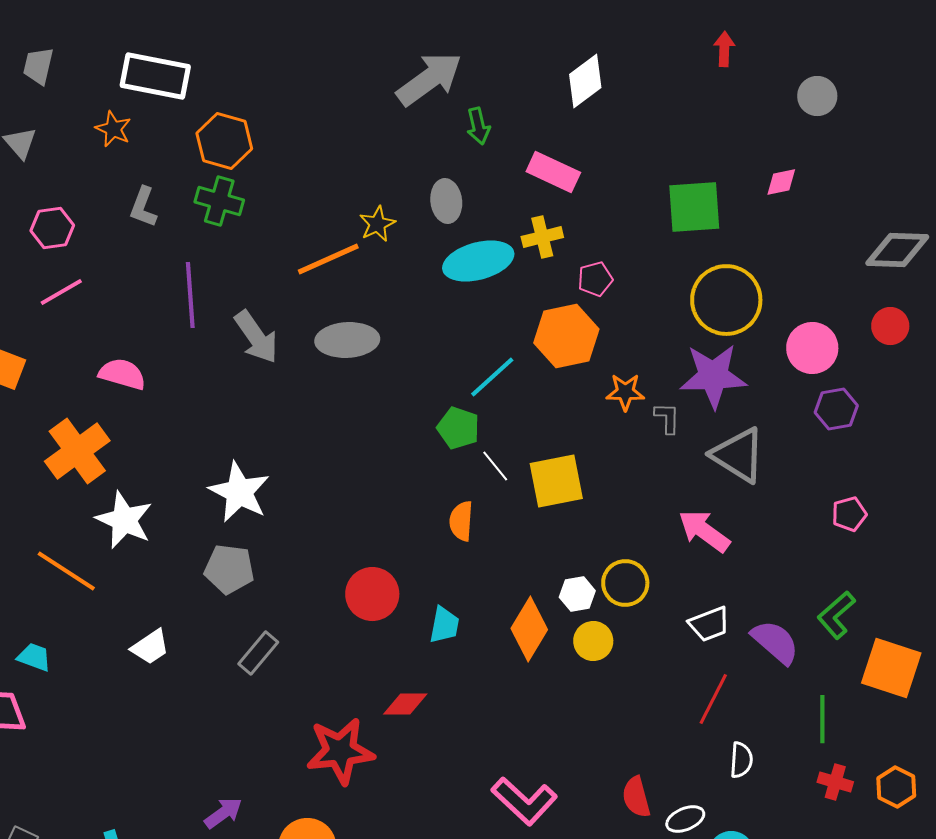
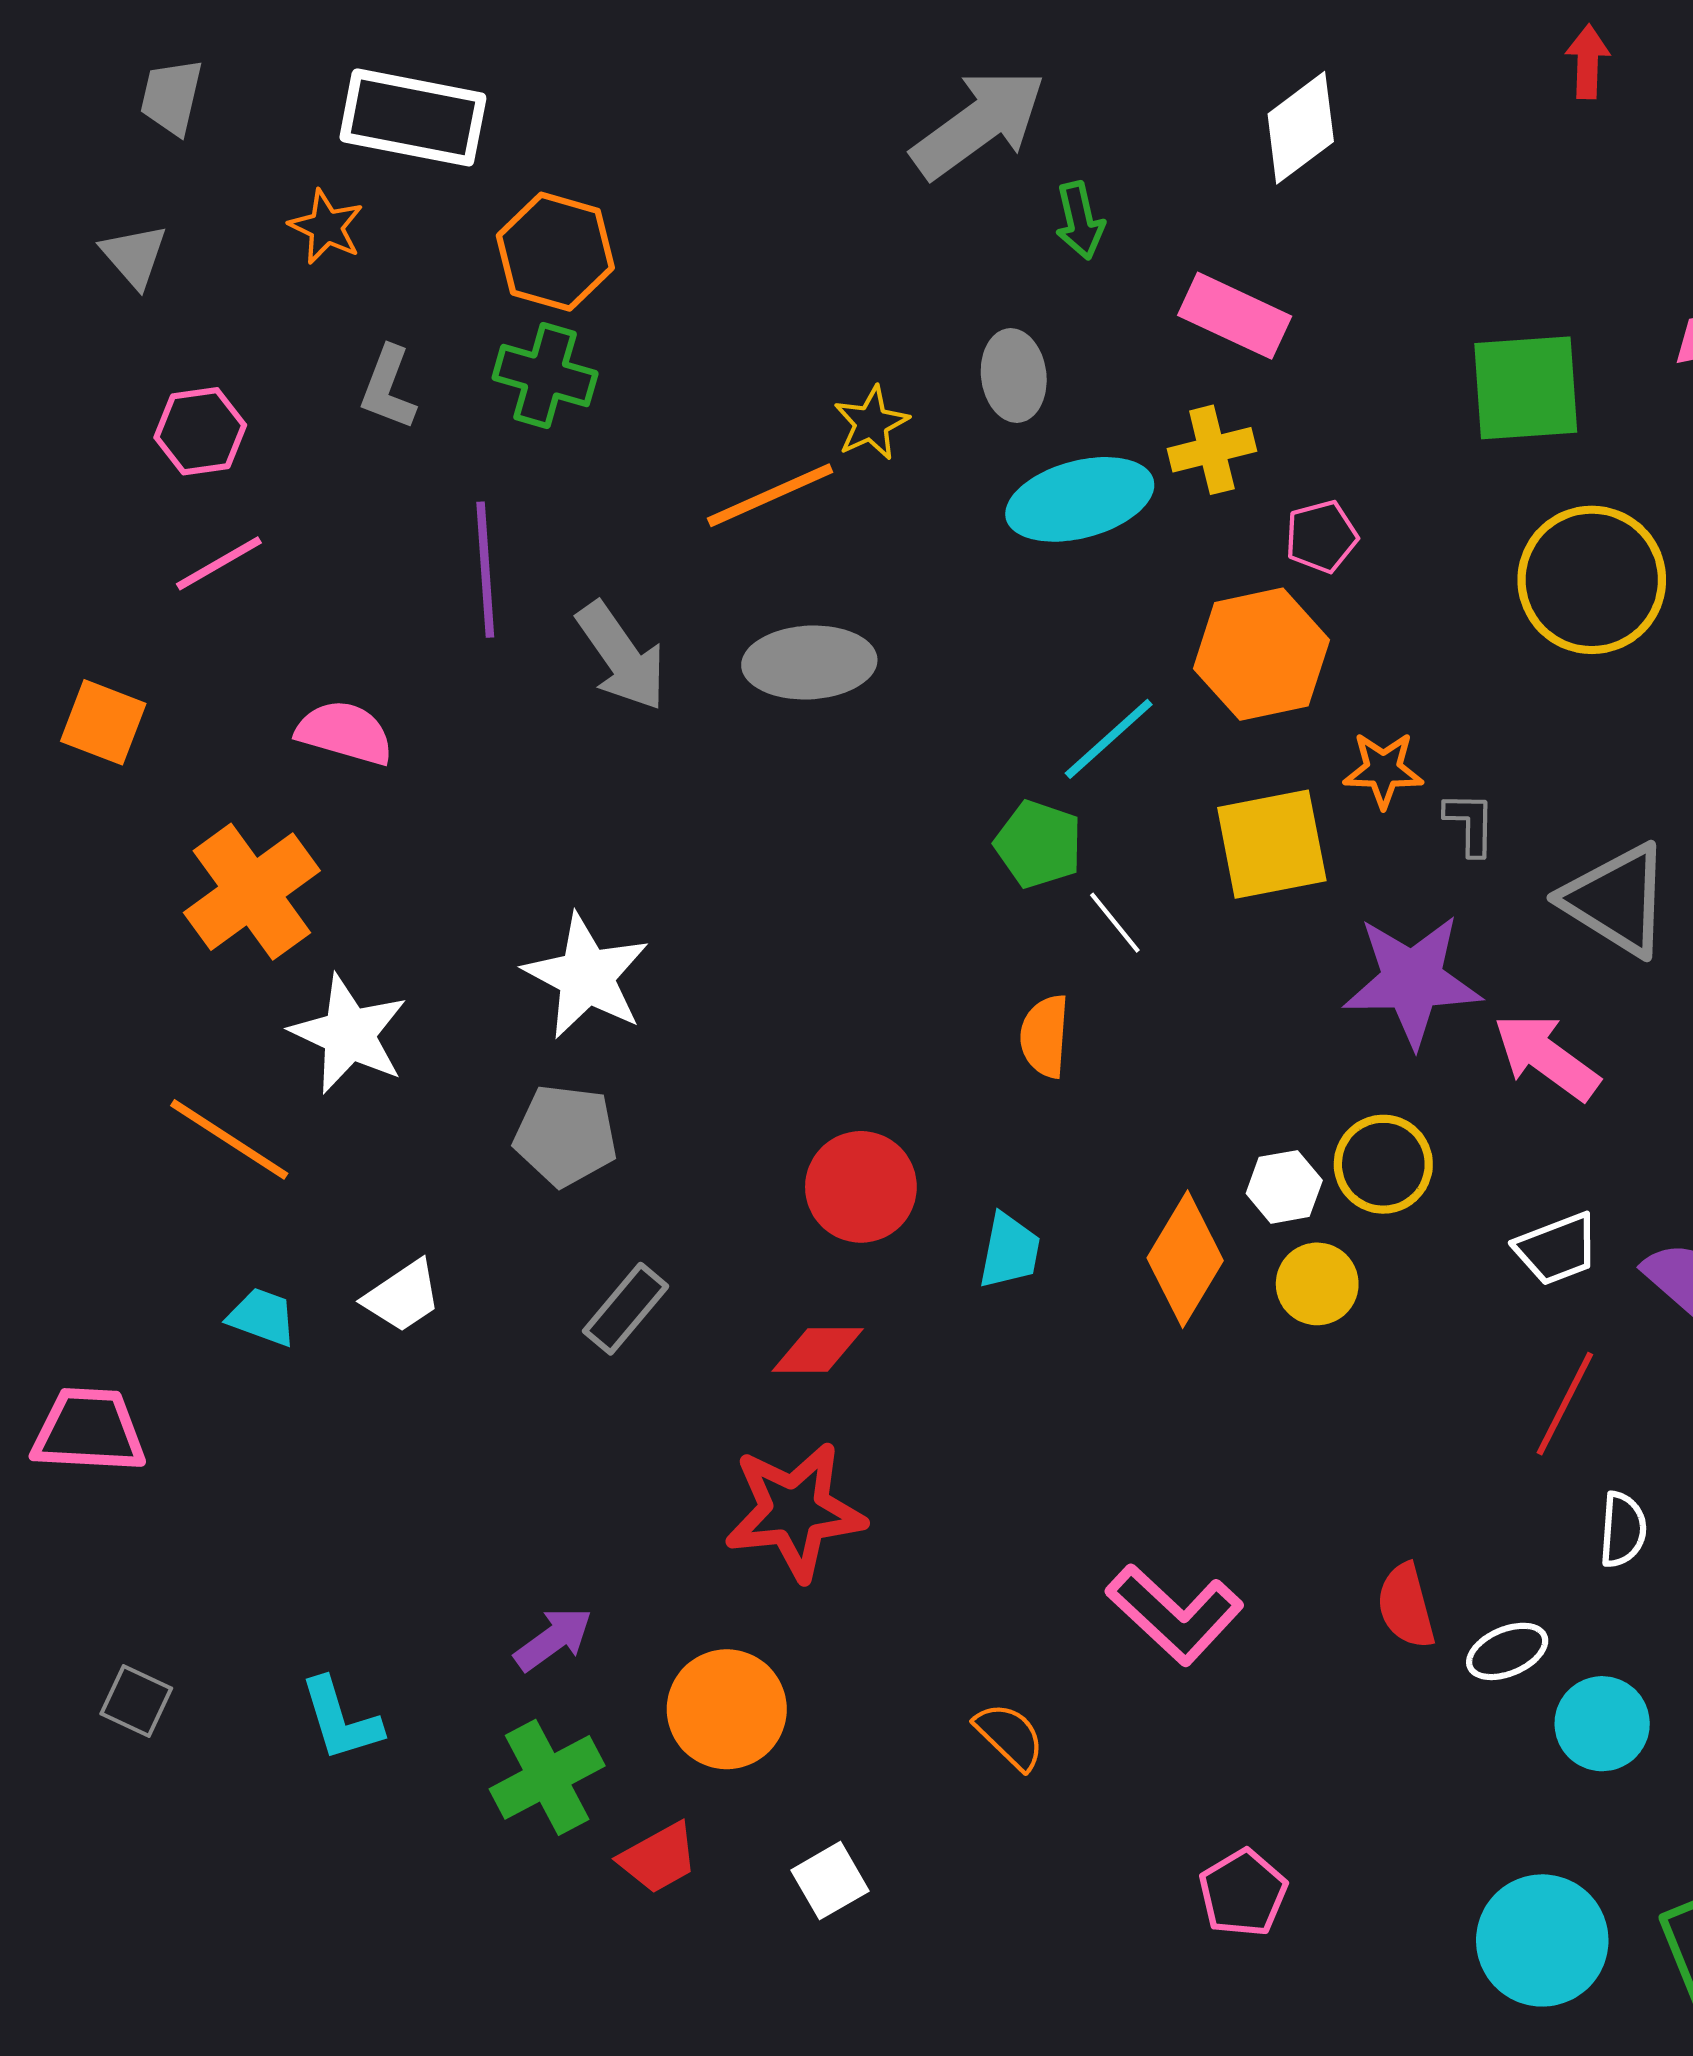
purple star: (713, 376) -> (1412, 980), moved
yellow square: (556, 481) -> (1272, 844), moved
cyan trapezoid: (34, 657) -> (262, 1317), moved
red diamond: (405, 704) -> (818, 1350), moved

